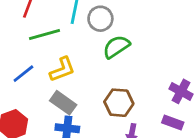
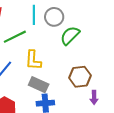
yellow L-shape: (62, 69) -> (33, 60), turned 125

